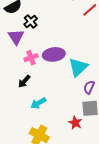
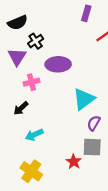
purple ellipse: (54, 54) -> (58, 64), moved

